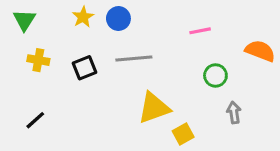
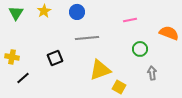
yellow star: (83, 17) -> (44, 11), moved
yellow cross: (38, 60) -> (12, 57), moved
black square: (85, 68) -> (55, 58), moved
yellow square: (183, 134) -> (119, 87), turned -32

